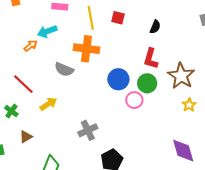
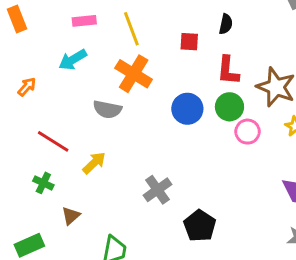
red square: (118, 18) -> (189, 42), moved
orange arrow: (30, 46) -> (27, 87), moved
orange cross: (86, 49) -> (134, 74), turned 35
pink circle: (134, 100) -> (248, 132), moved

